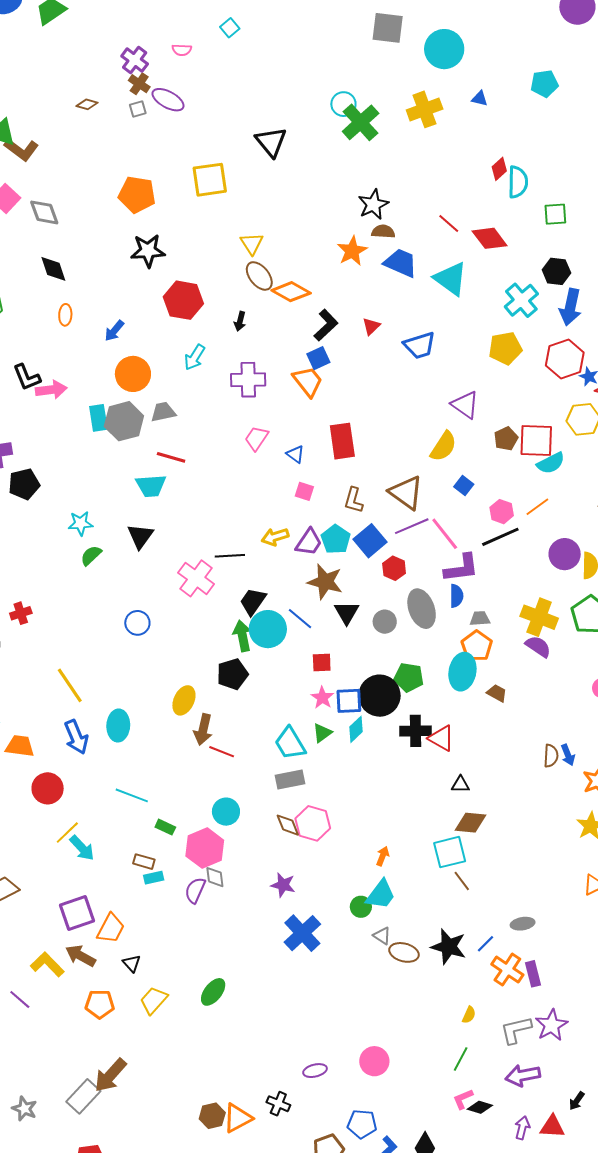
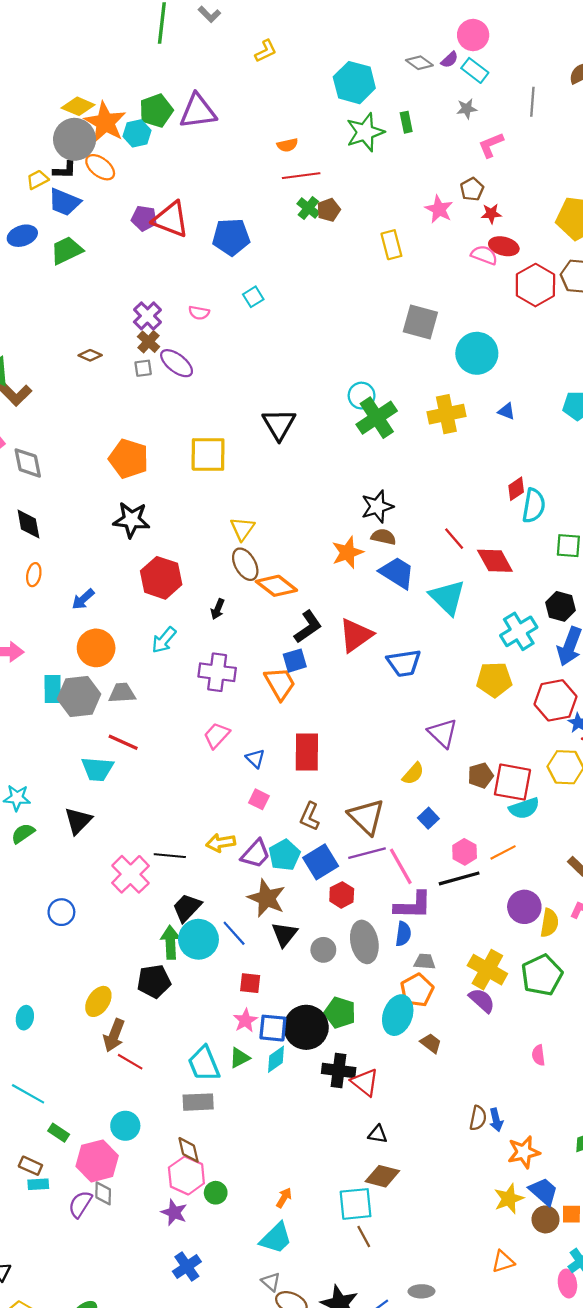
red triangle: (371, 326) -> (356, 635), size x1.8
yellow semicircle: (443, 446) -> (413, 774), size x0.7
cyan ellipse: (118, 726) -> (25, 1018), size x0.7
pink hexagon: (313, 823) -> (186, 1175), moved
green circle: (361, 907) -> (216, 1193), moved
blue cross: (302, 933) -> (187, 1267), size x0.7

